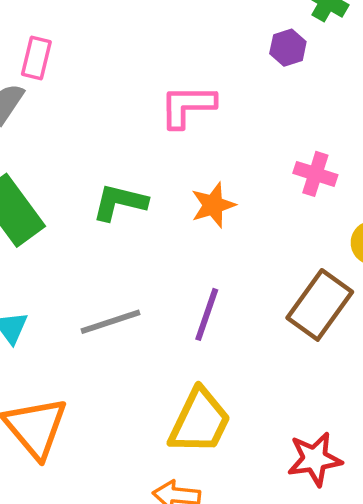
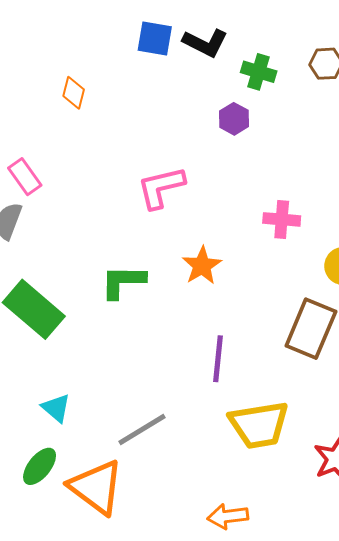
pink rectangle: (36, 58) -> (25, 177), turned -36
gray line: (111, 322) -> (142, 430), moved
yellow trapezoid: (200, 421) -> (259, 425), moved, turned 68

